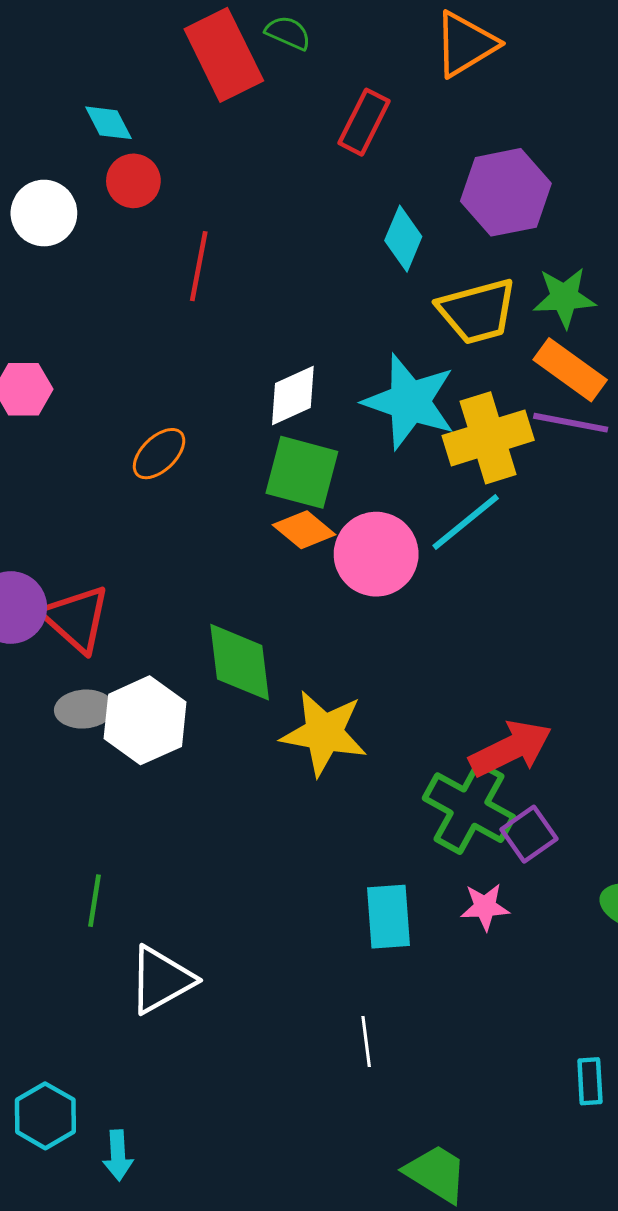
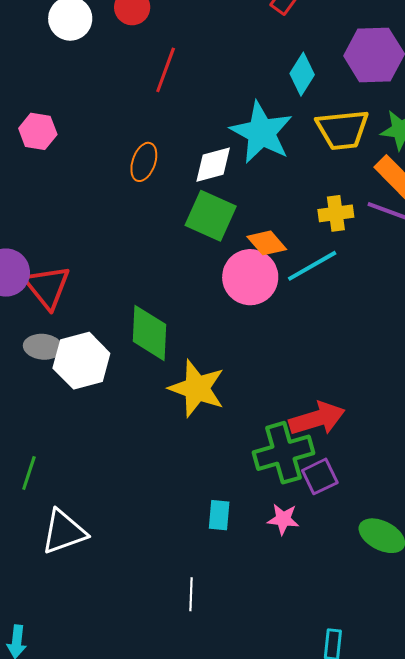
cyan star: (410, 402) -> (261, 132), moved
yellow cross: (488, 438) -> (336, 213), size x0.6
orange ellipse: (159, 454) -> (144, 162), moved, turned -36
orange diamond: (304, 530) -> (267, 243), moved
green cross: (469, 808) -> (283, 453), turned 36
cyan rectangle: (389, 917) -> (219, 515), size x0.7

